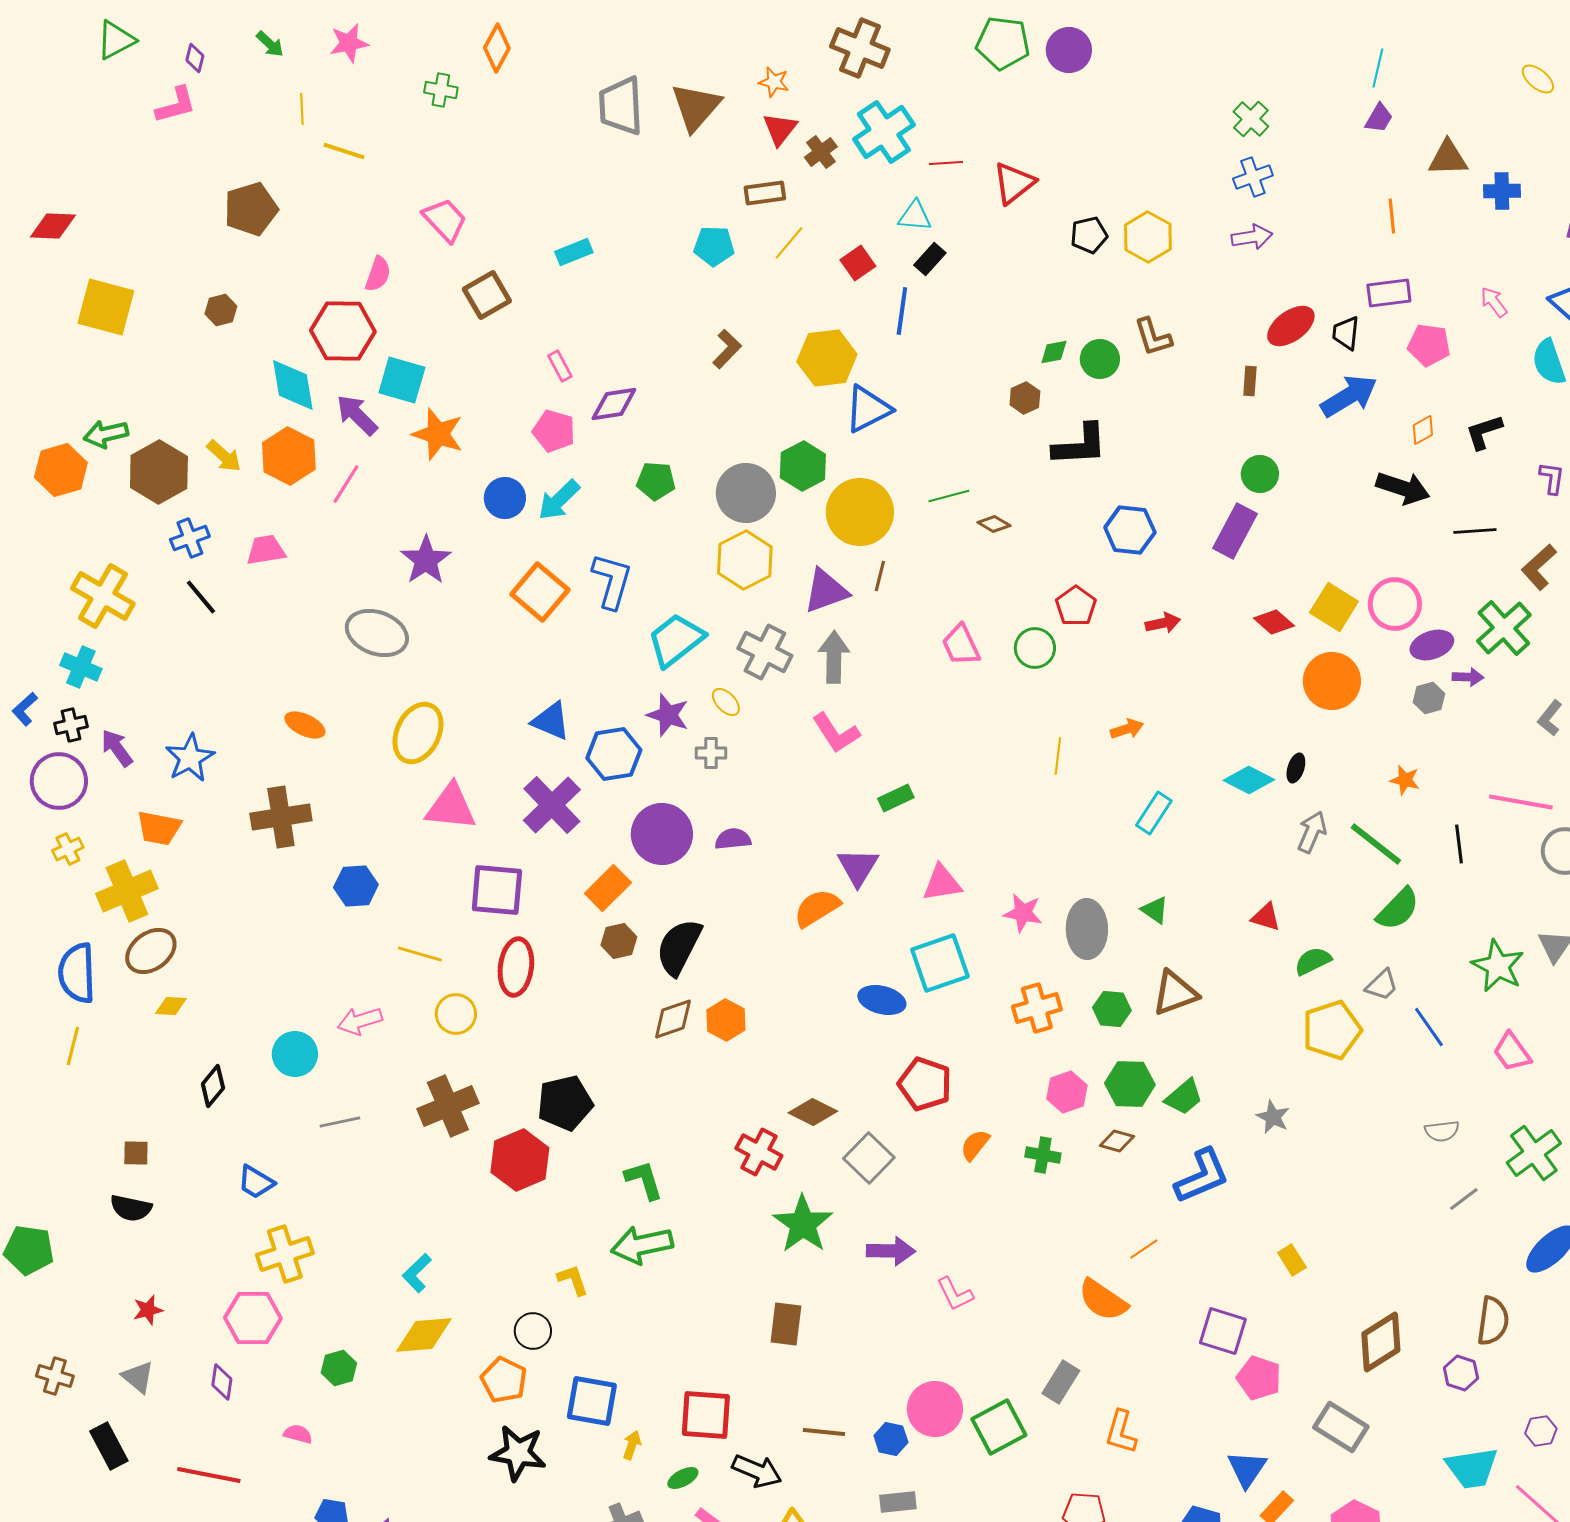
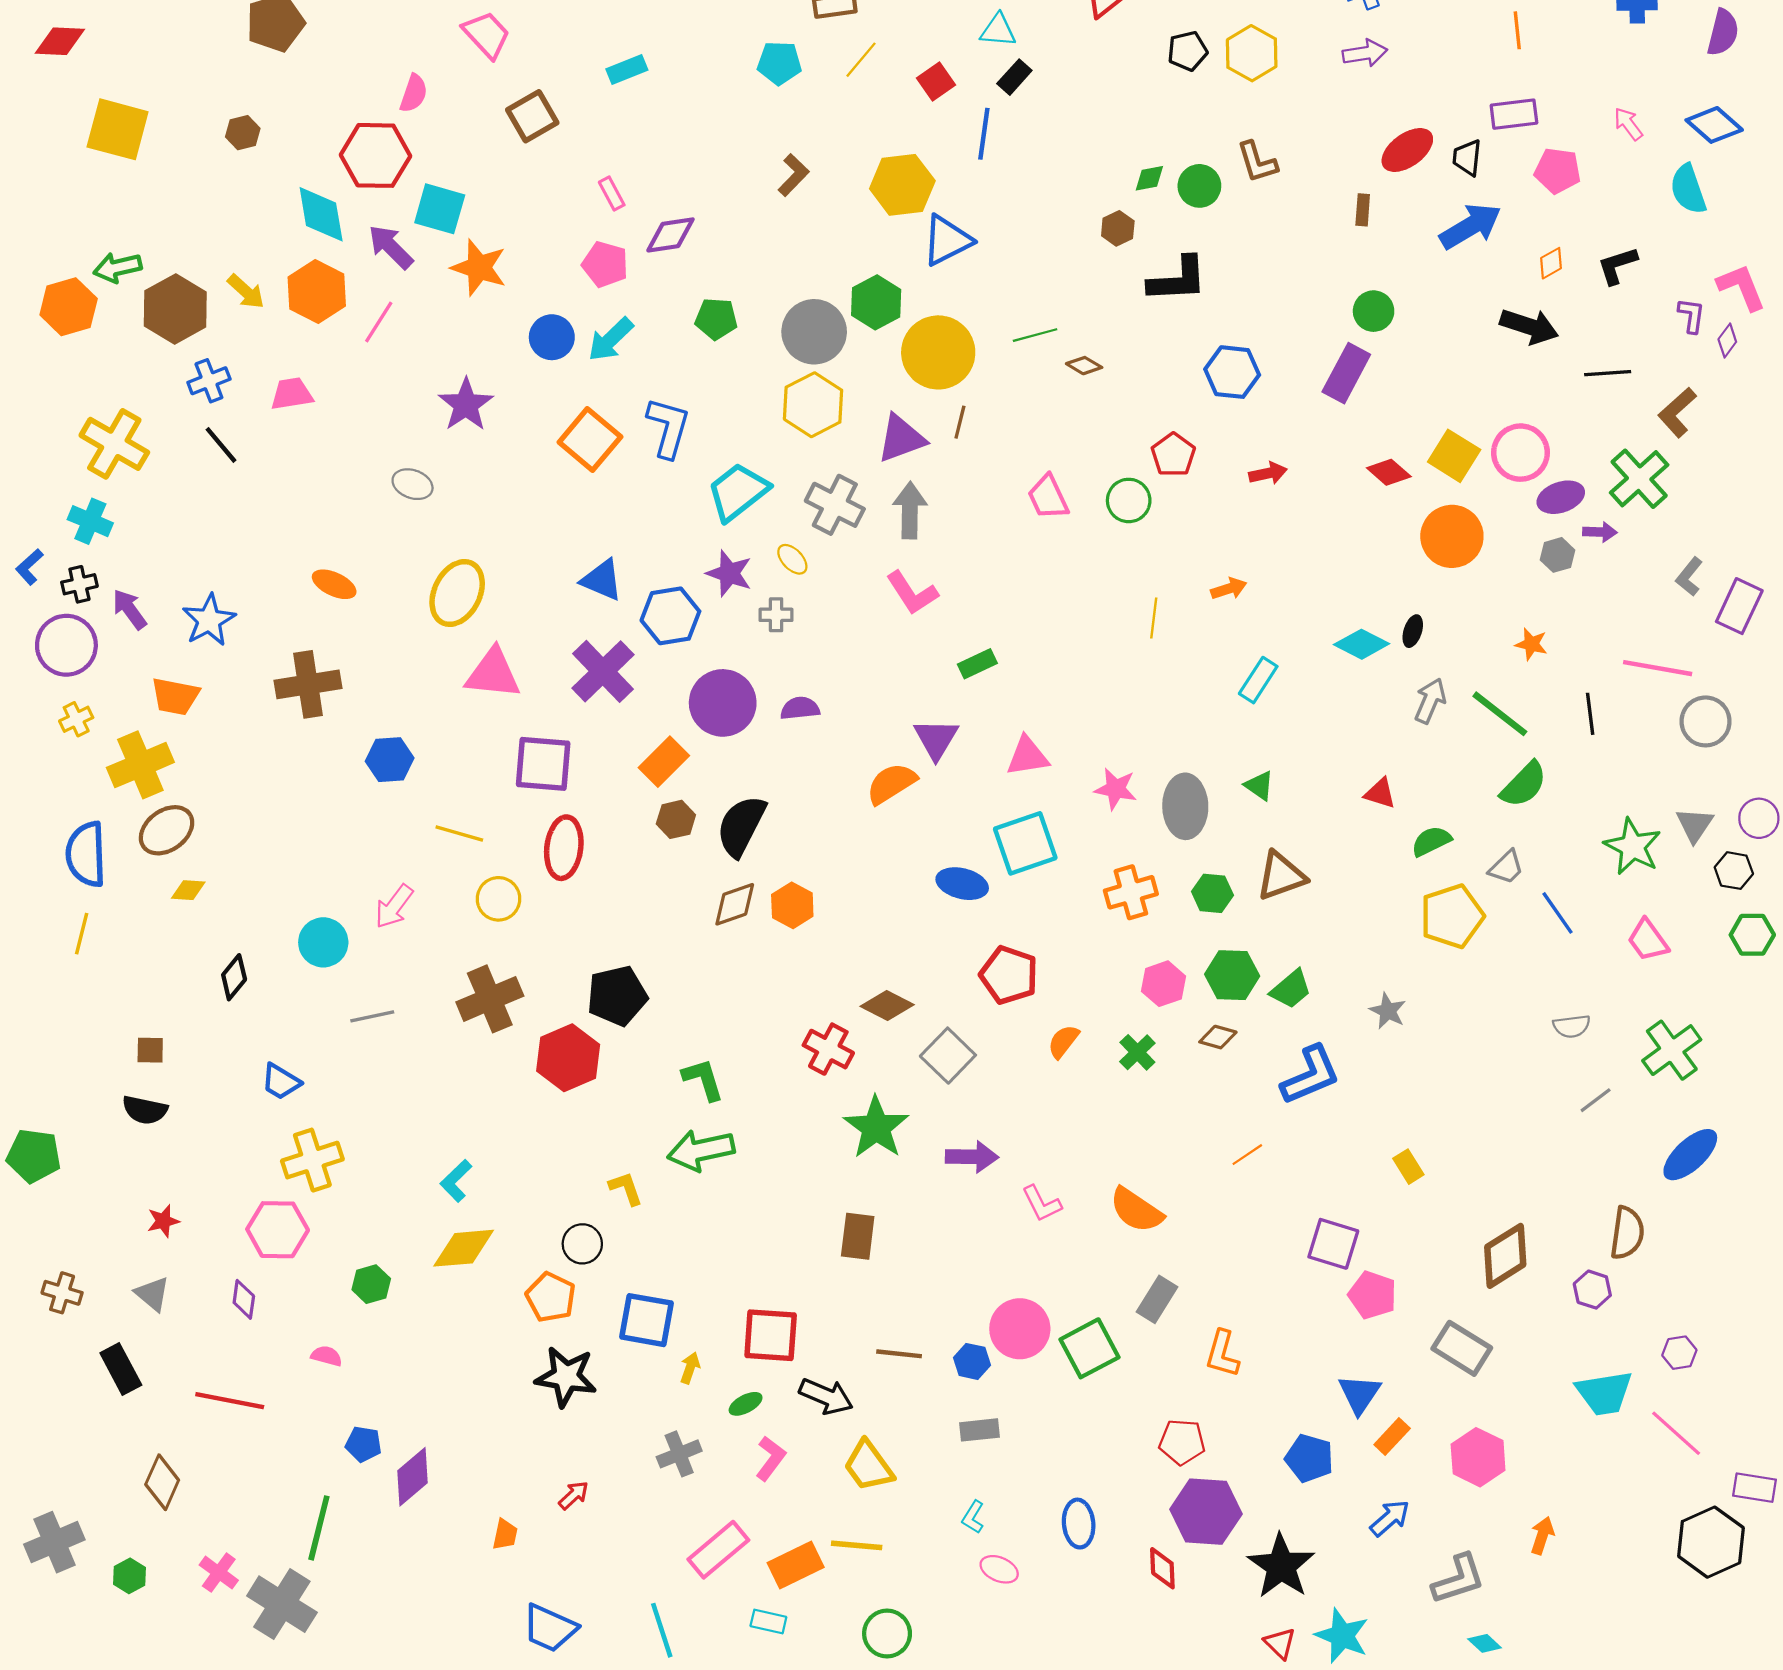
gray ellipse: (377, 633) -> (413, 484), size x0.6
pink arrow: (360, 1021) -> (394, 906), turned -36
green cross: (1043, 1155) -> (1137, 1052), turned 36
orange semicircle: (1103, 1300) -> (1136, 1210), moved

